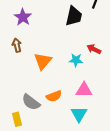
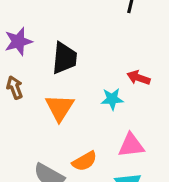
black trapezoid: (74, 16) -> (64, 58), moved
purple star: (23, 17) -> (18, 41), turned 30

